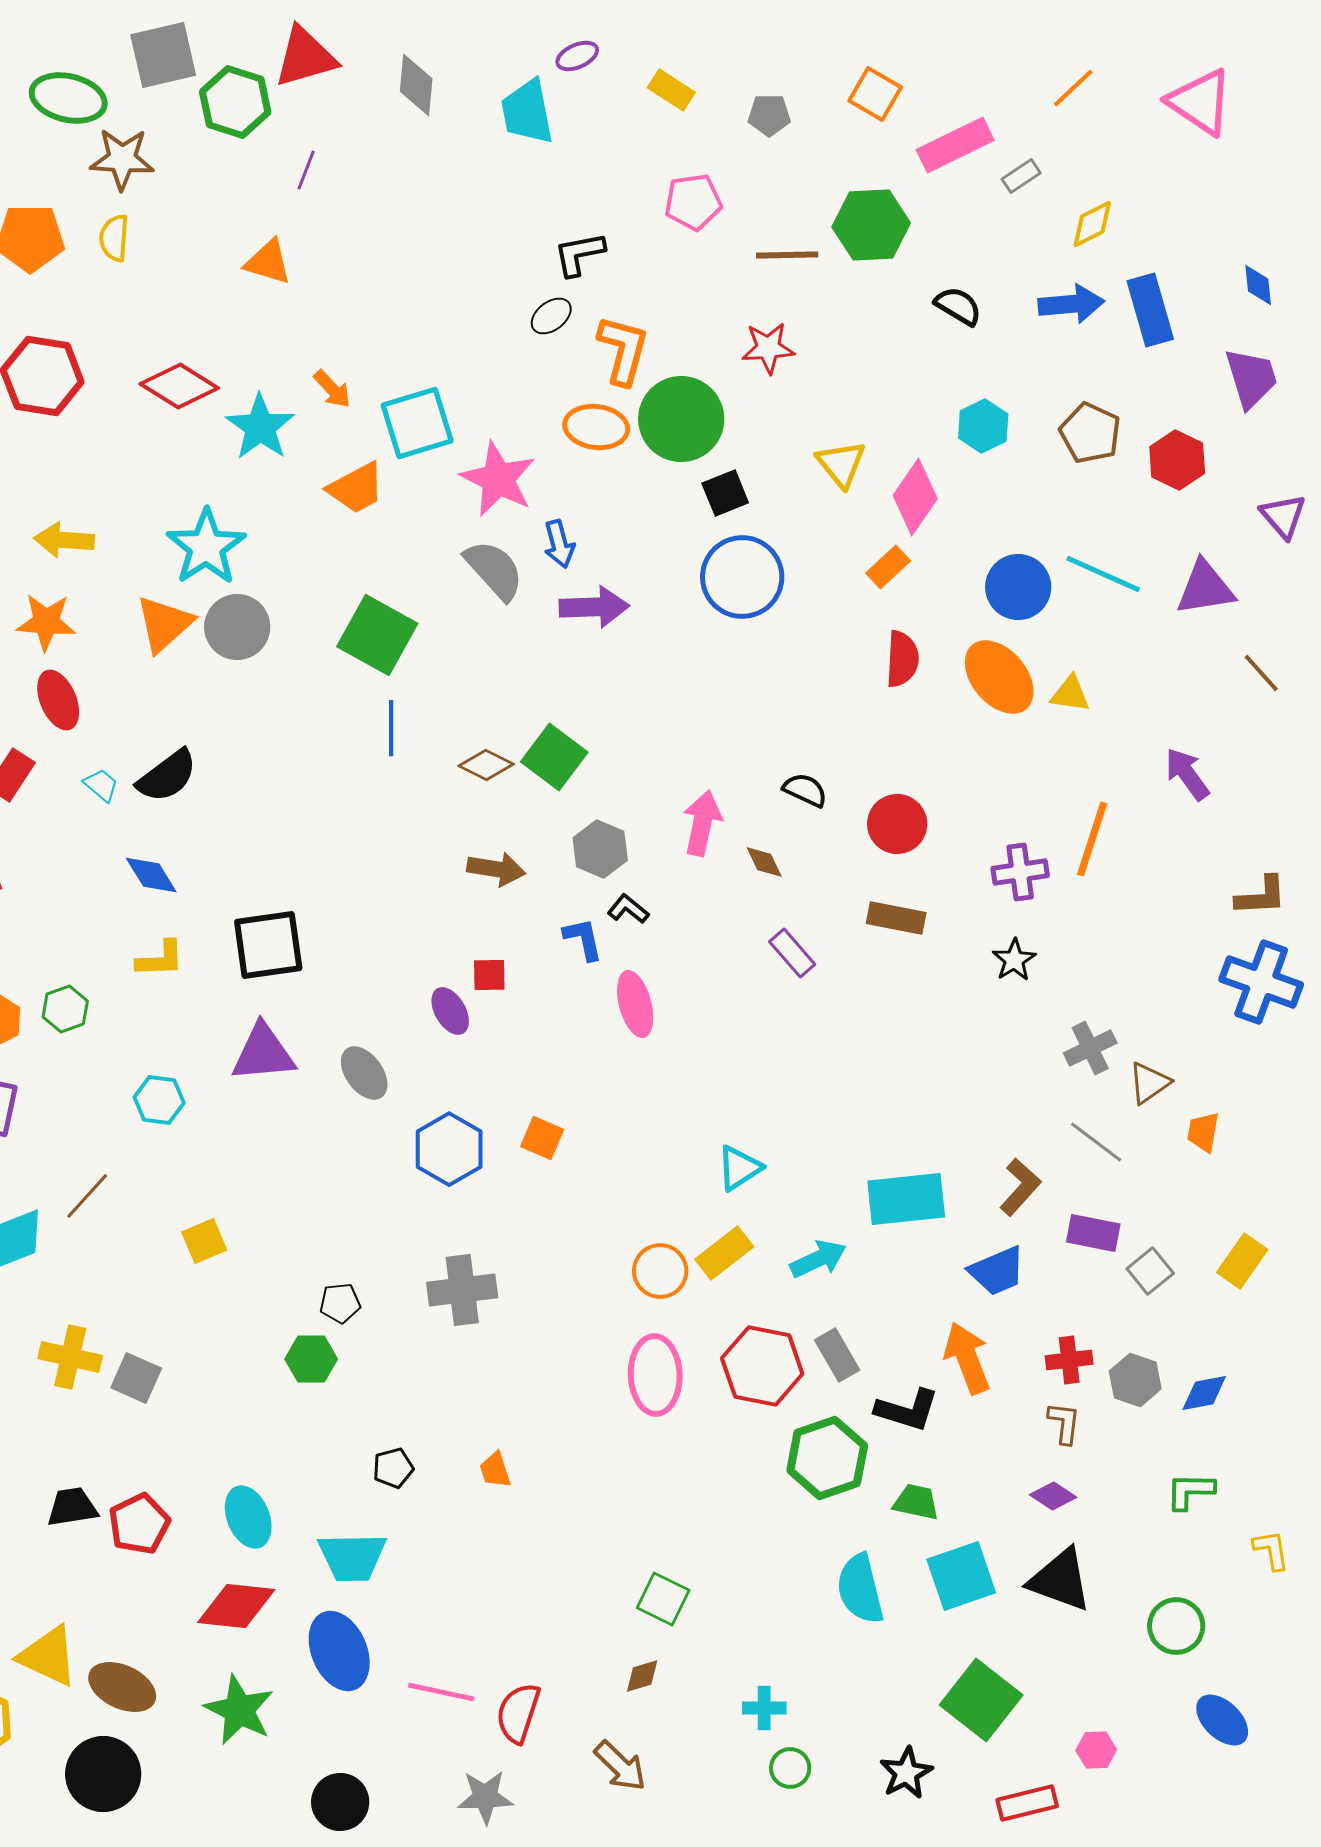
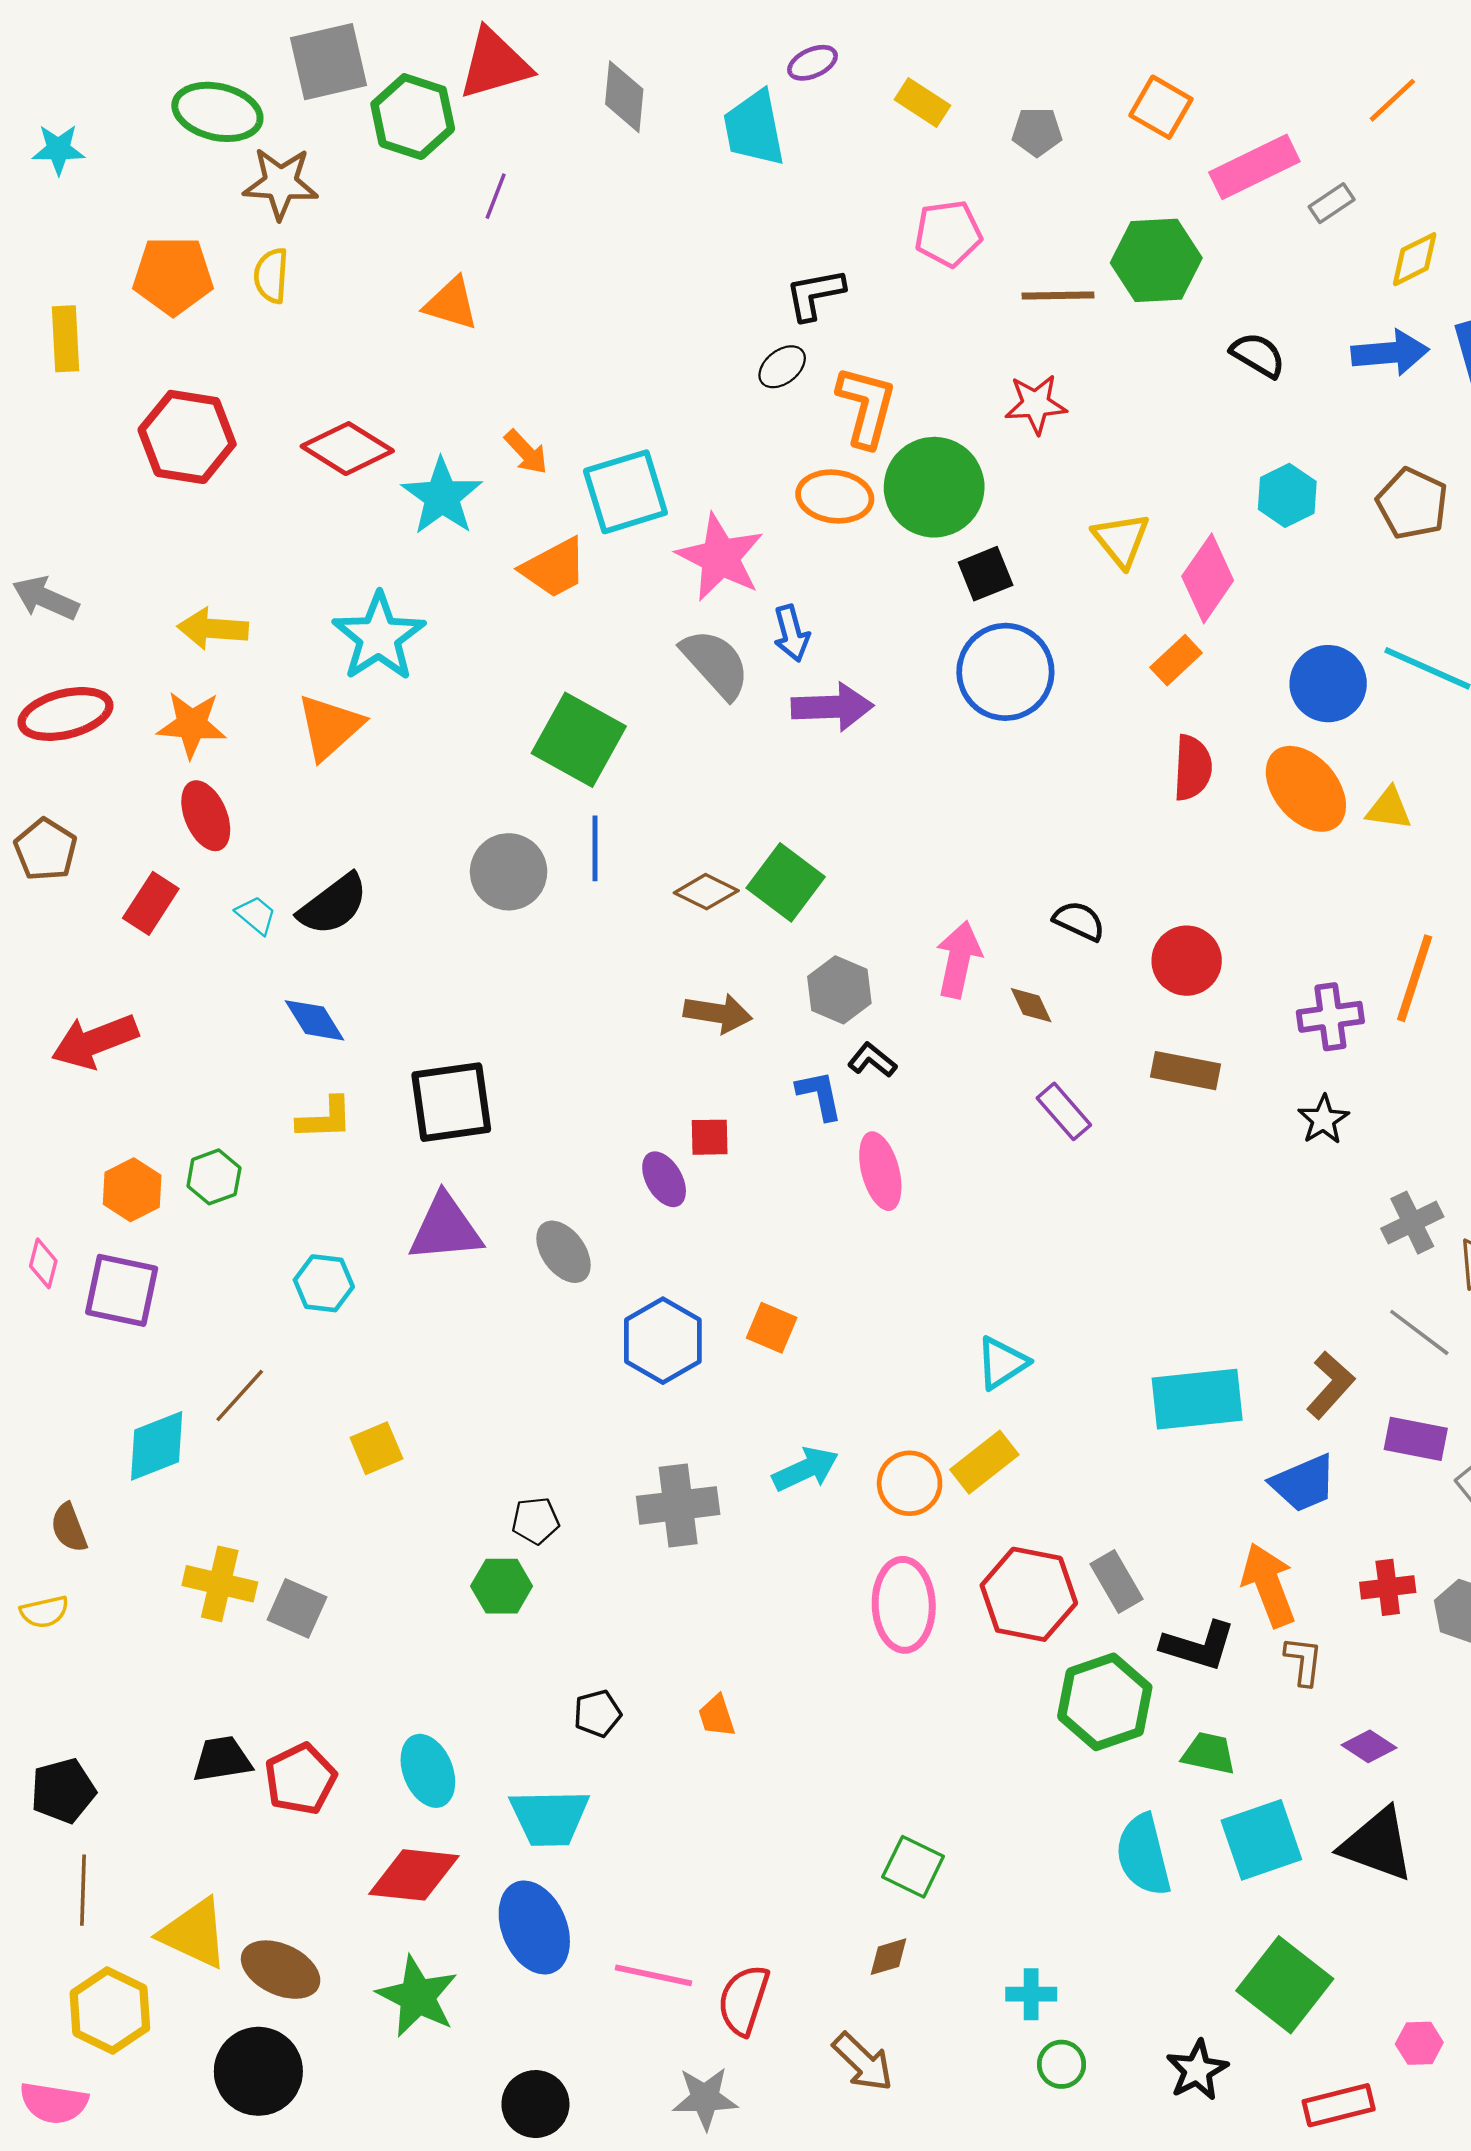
gray circle: (237, 627) -> (509, 872), moved
cyan arrow: (818, 1259) -> (806, 1469), moved
brown L-shape: (1064, 1423) -> (1304, 1661), moved

